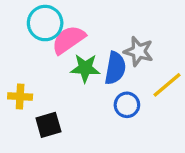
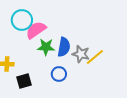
gray star: (139, 51) -> (81, 54), moved
blue circle: (127, 105) -> (59, 74), moved

